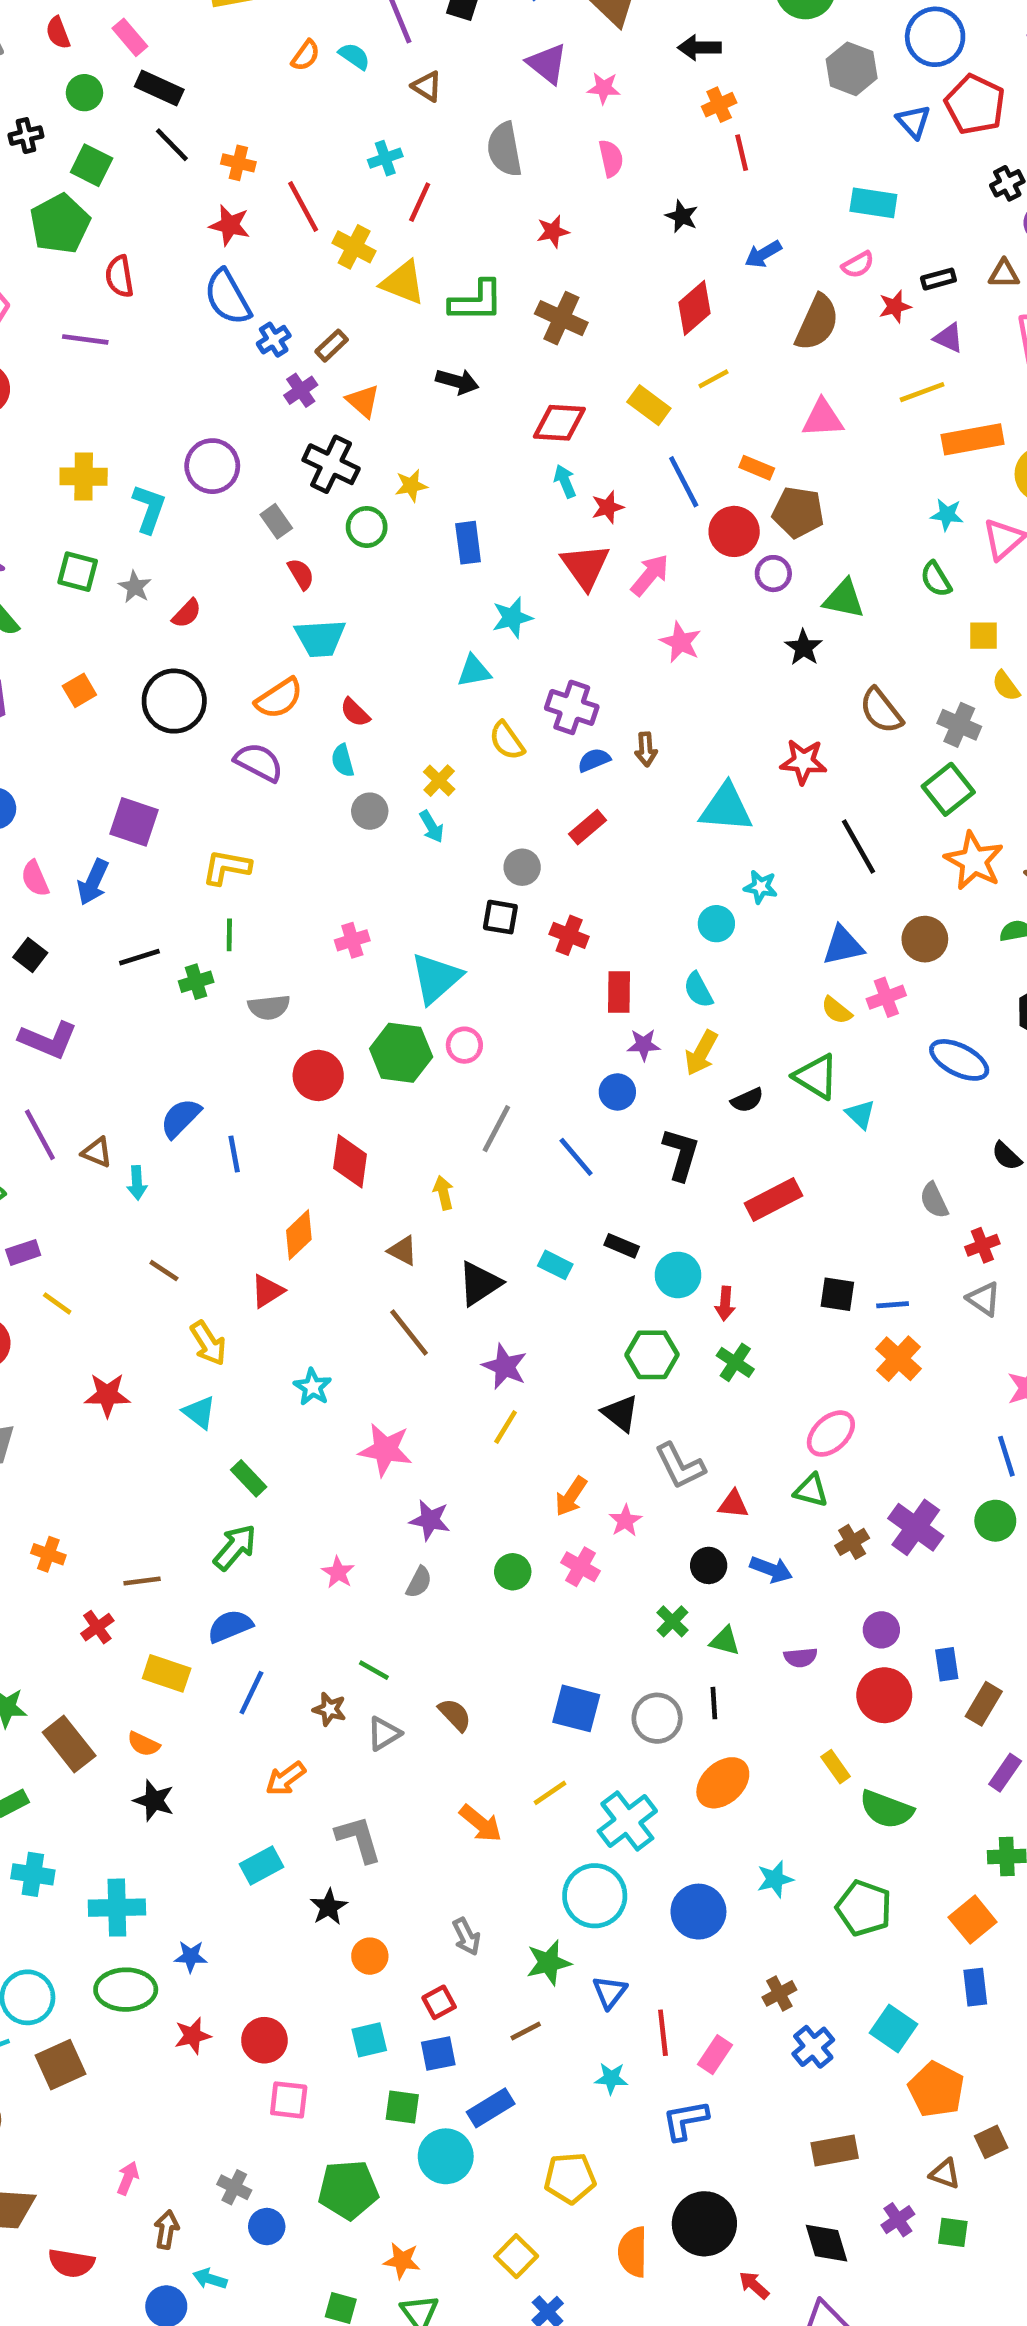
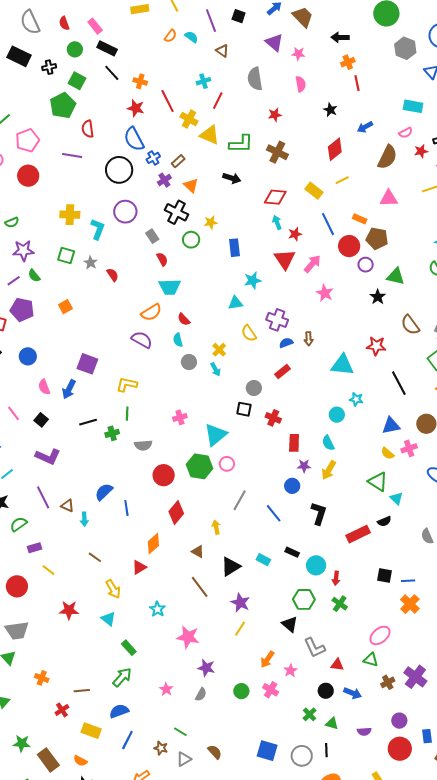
red semicircle: (187, 613) -> (113, 275), turned -80
black circle: (174, 701) -> (119, 170), moved
black semicircle: (747, 1100) -> (384, 521), moved
red diamond: (350, 1161) -> (176, 512), turned 30

